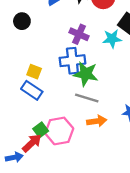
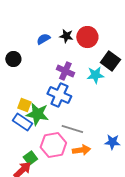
blue cross: (72, 61) -> (59, 95), turned 30
green star: (86, 74) -> (37, 114), moved
pink hexagon: (59, 131) -> (53, 145), moved

